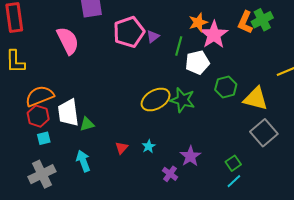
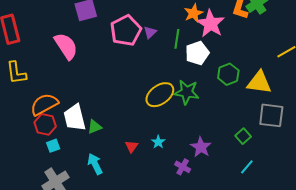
gray square: (264, 133) -> (271, 115), turned -36
green square: (233, 163) -> (243, 136), moved

